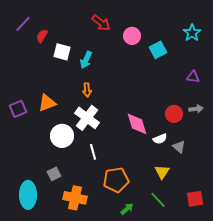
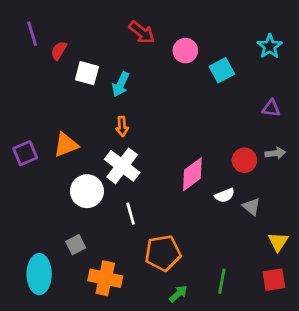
purple line: (23, 24) -> (32, 34), turned -60
pink diamond: (137, 124) -> (192, 174), turned 70
yellow triangle: (162, 172) -> (278, 242), moved
green line: (158, 200) -> (222, 281), turned 54

